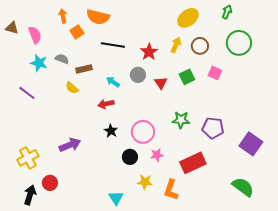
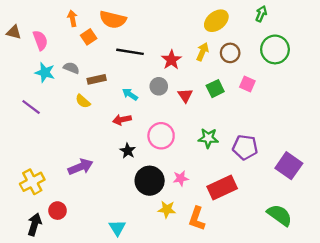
pink circle: (143, 132) -> (161, 136), moved
black circle: (130, 157) -> (150, 181), size x1.6
cyan triangle: (116, 198) -> (117, 228), moved

